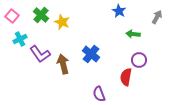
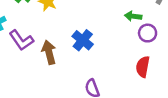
purple circle: (139, 60) -> (148, 33), moved
red semicircle: (126, 77) -> (143, 67), moved

